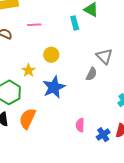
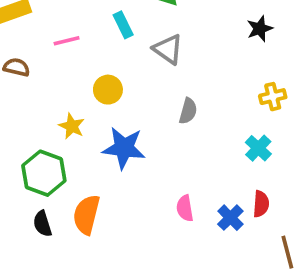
cyan rectangle: (75, 23) -> (123, 25), moved
gray triangle: (104, 56) -> (168, 49), moved
blue star: (54, 87) -> (124, 148), turned -30

